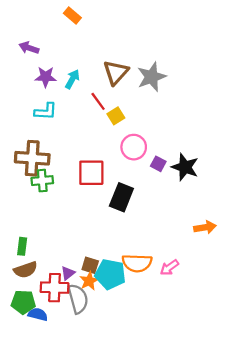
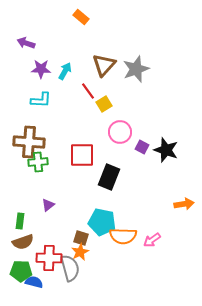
orange rectangle: (72, 16) -> (81, 17), moved
purple triangle: (68, 273) -> (48, 205), moved
cyan pentagon: (110, 274) -> (102, 222), moved

